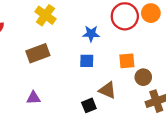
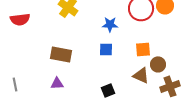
brown rectangle: (38, 53) -> (61, 54), moved, turned 30
brown triangle: (107, 90) -> (141, 75), moved

